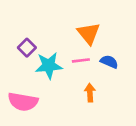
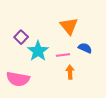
pink line: (81, 60) -> (63, 55), moved
cyan star: (49, 66) -> (38, 51), turned -30

